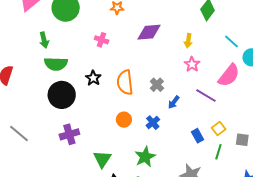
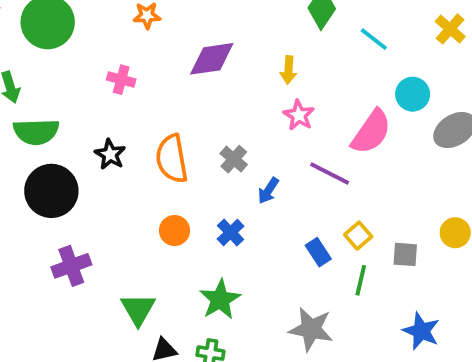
cyan line: (232, 41) -> (374, 39), moved

